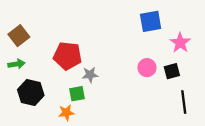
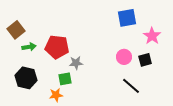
green arrow: (17, 64) -> (29, 47), moved
black line: (184, 102) -> (131, 86), moved, turned -42

